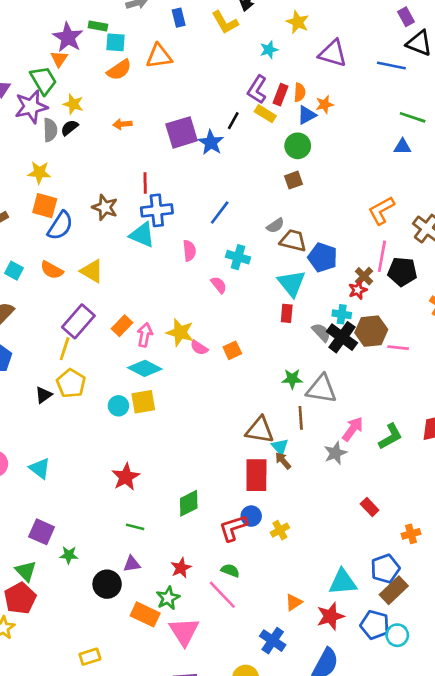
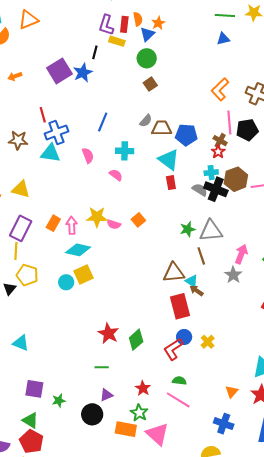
blue star: (211, 142) -> (83, 73), turned 30
red star: (126, 477) -> (108, 333), moved

